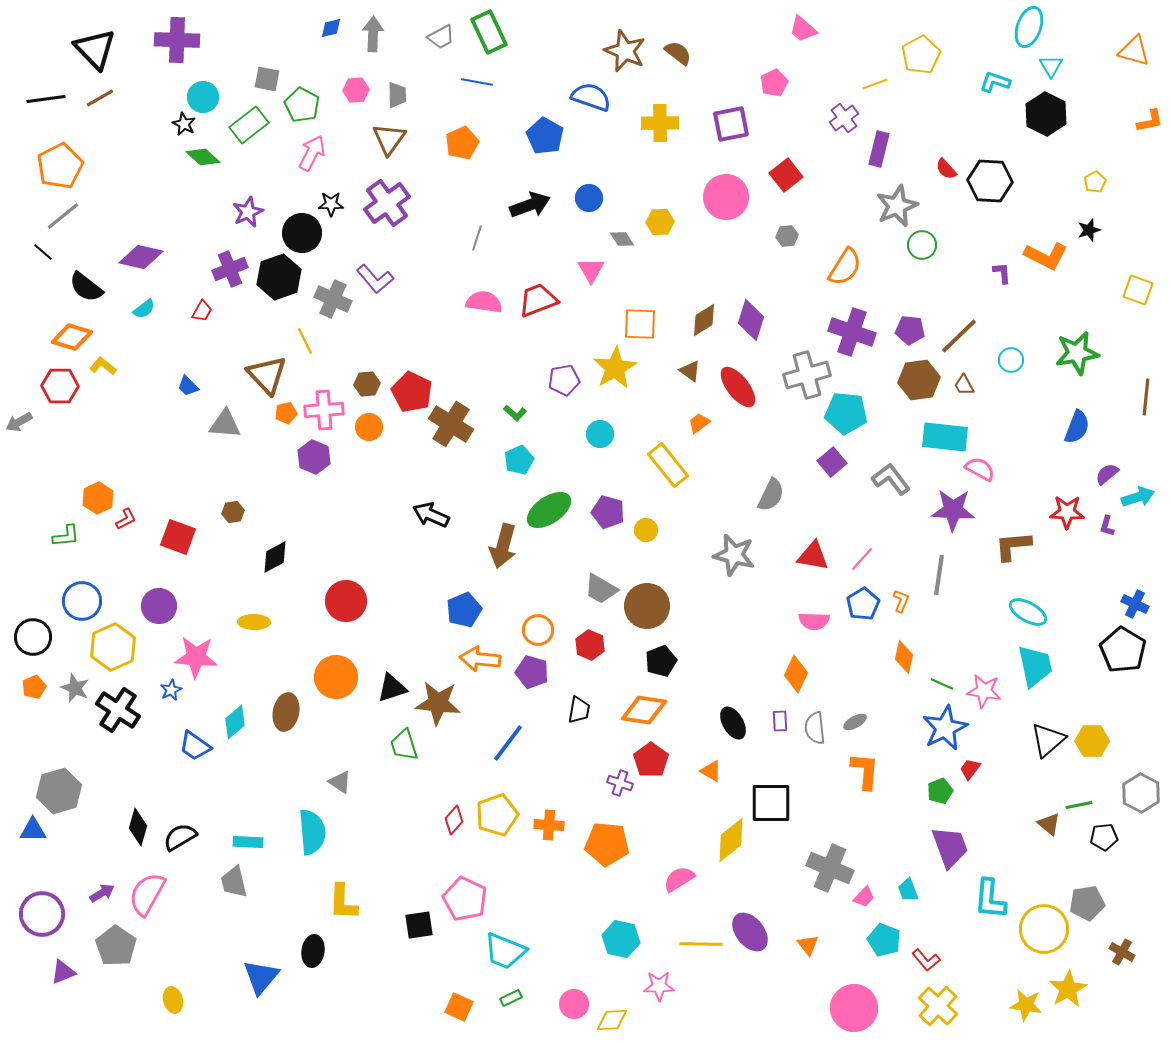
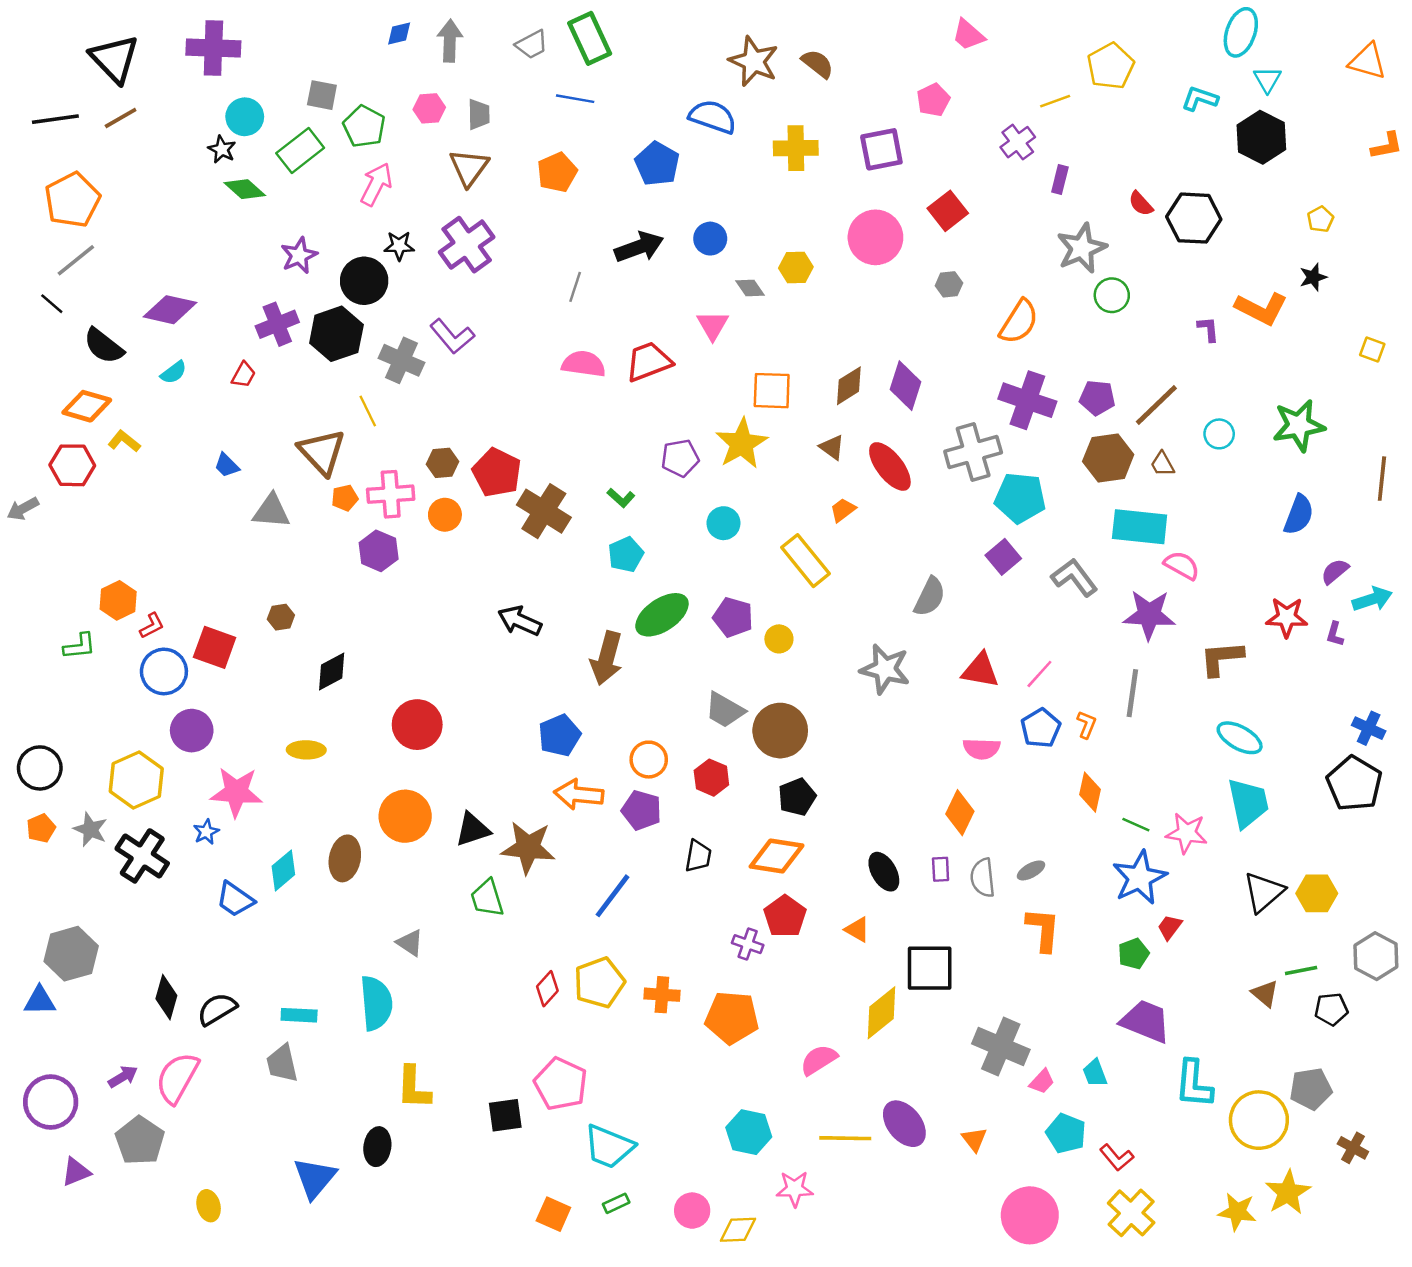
purple rectangle: (879, 149) -> (1060, 179), size x0.7
yellow square: (1138, 290) -> (1372, 350), size x0.7
blue circle: (82, 601) -> (164, 671), moved
purple trapezoid: (950, 847) -> (1146, 1021), turned -48

